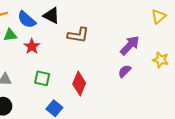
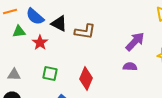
black triangle: (51, 15) -> (59, 24), moved
purple semicircle: (125, 71) -> (130, 67), turned 48

